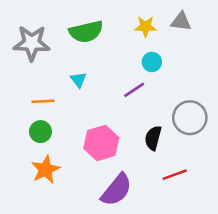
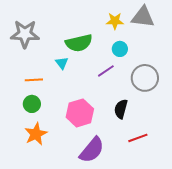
gray triangle: (181, 22) -> (143, 17), size x1.4
green semicircle: (86, 32) -> (79, 43), moved
gray circle: (190, 118) -> (145, 78), moved

